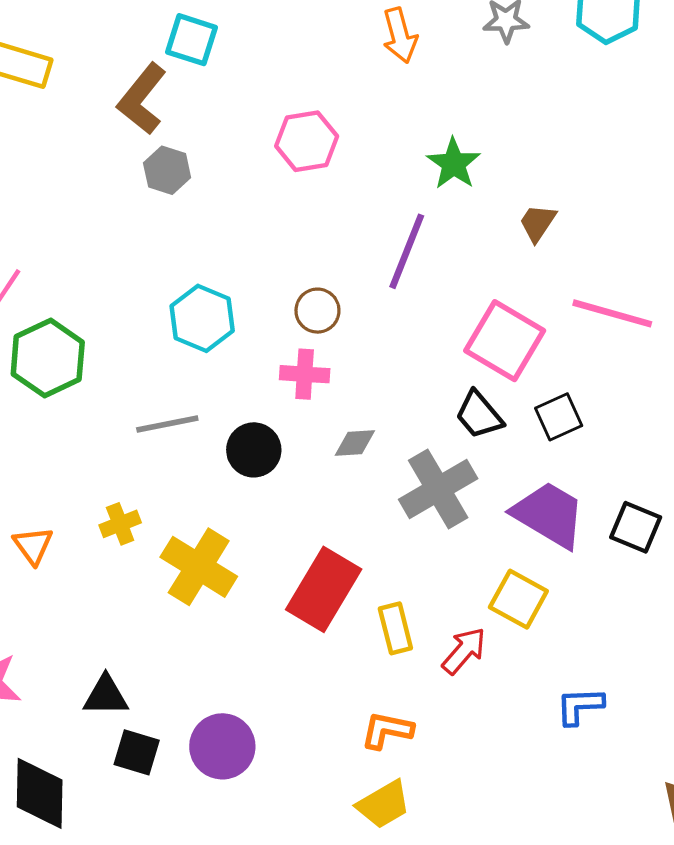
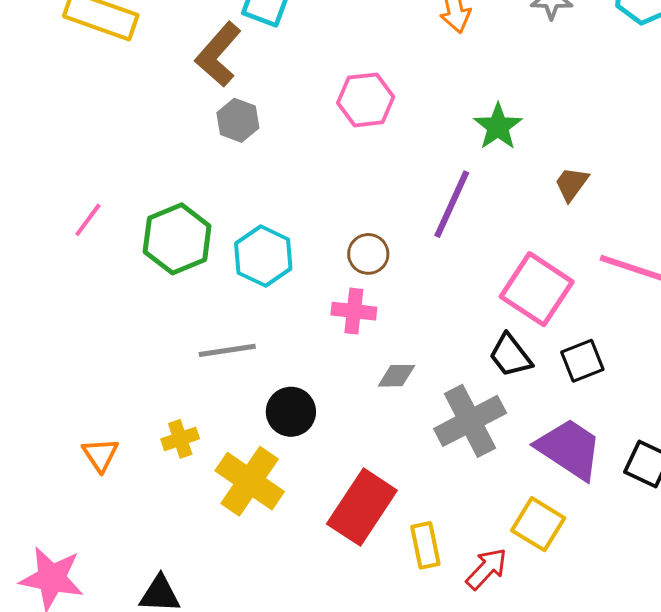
green hexagon: (48, 358) -> (177, 239), moved
black circle: (254, 450) -> (291, 412), moved

